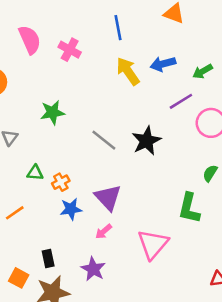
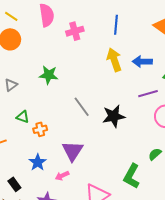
pink cross: (70, 50) -> (75, 31), turned 30
blue star: (71, 209) -> (38, 162), moved, turned 30
black rectangle: (48, 258) -> (14, 184), turned -40

